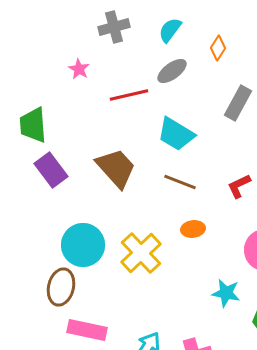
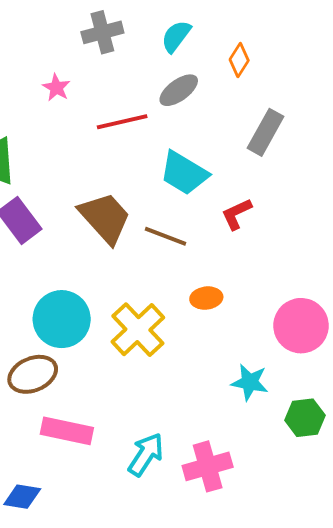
brown line: (180, 182) -> (166, 236), moved
red L-shape: (239, 186) -> (237, 214), moved
brown ellipse: (61, 287) -> (33, 374), turned 54

